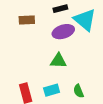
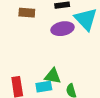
green triangle: (58, 61) -> (53, 76), moved

